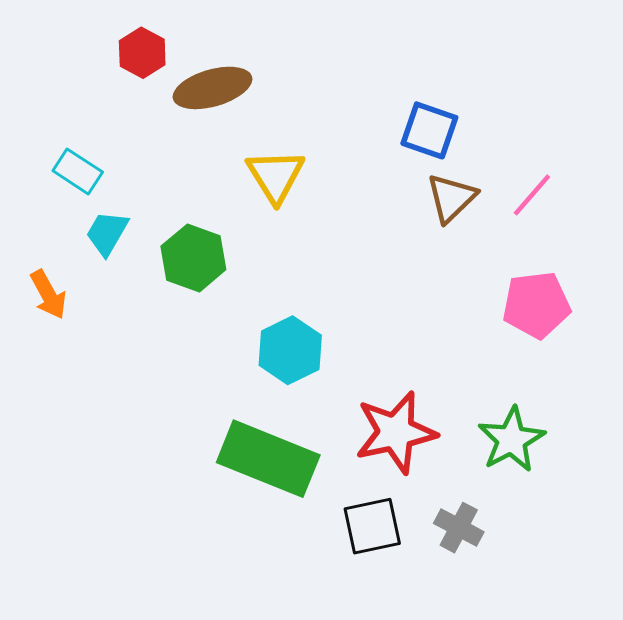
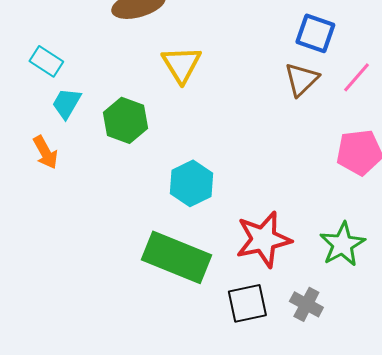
blue square: (429, 130) -> (315, 33), moved
orange arrow: (48, 295) -> (45, 152), moved

